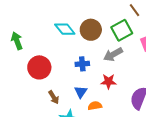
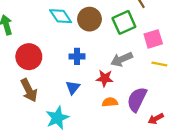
gray arrow: (113, 54) -> (122, 59), moved
brown arrow: (54, 97) -> (29, 90), moved, size x1.5
orange semicircle: (95, 106) -> (110, 102), moved

